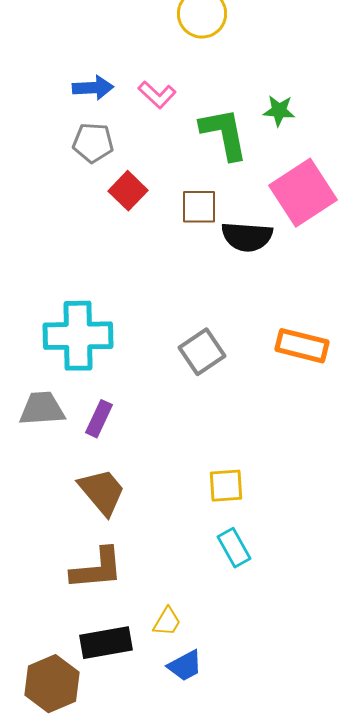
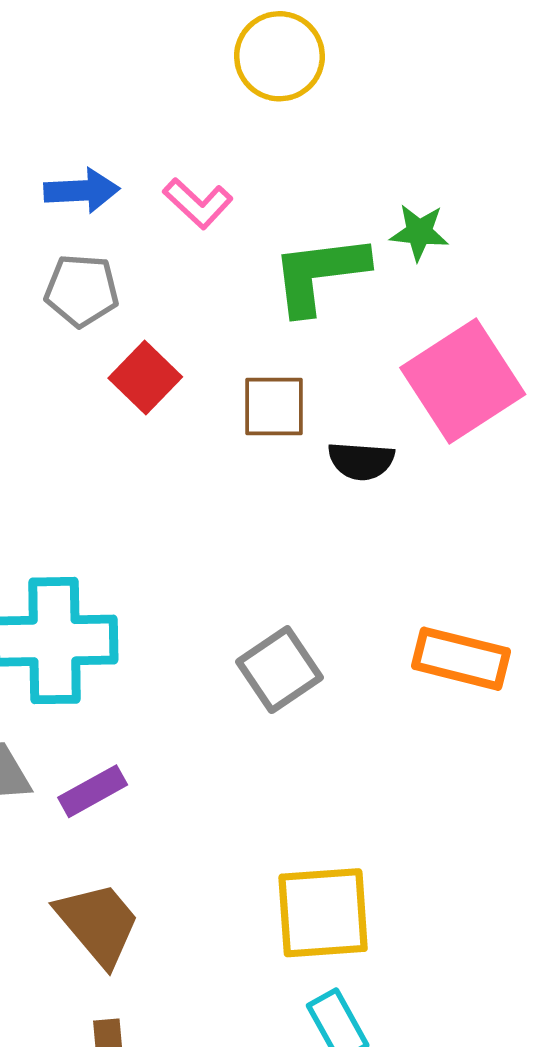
green L-shape: (224, 134) -> (319, 274), turned -86
black semicircle: (247, 237) -> (361, 461), size x0.7
purple rectangle: (99, 419) -> (93, 791), turned 36
yellow square: (226, 486) -> (323, 913), size x1.5

